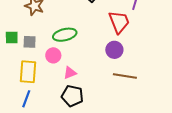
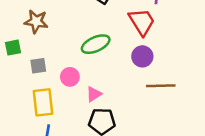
green ellipse: (65, 35) -> (96, 44), moved
green square: (12, 37) -> (13, 48), moved

